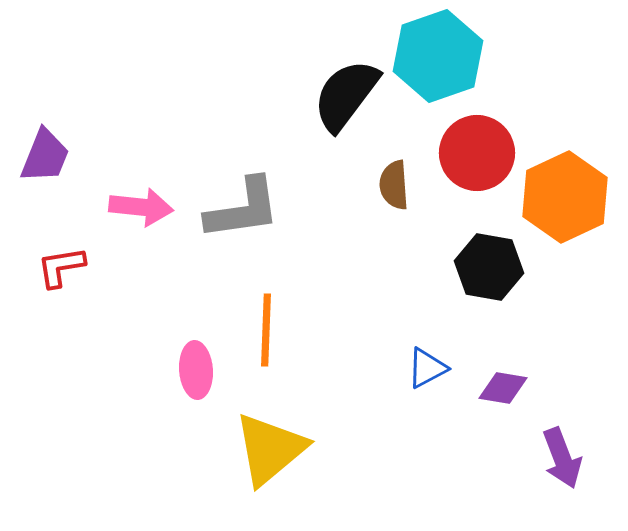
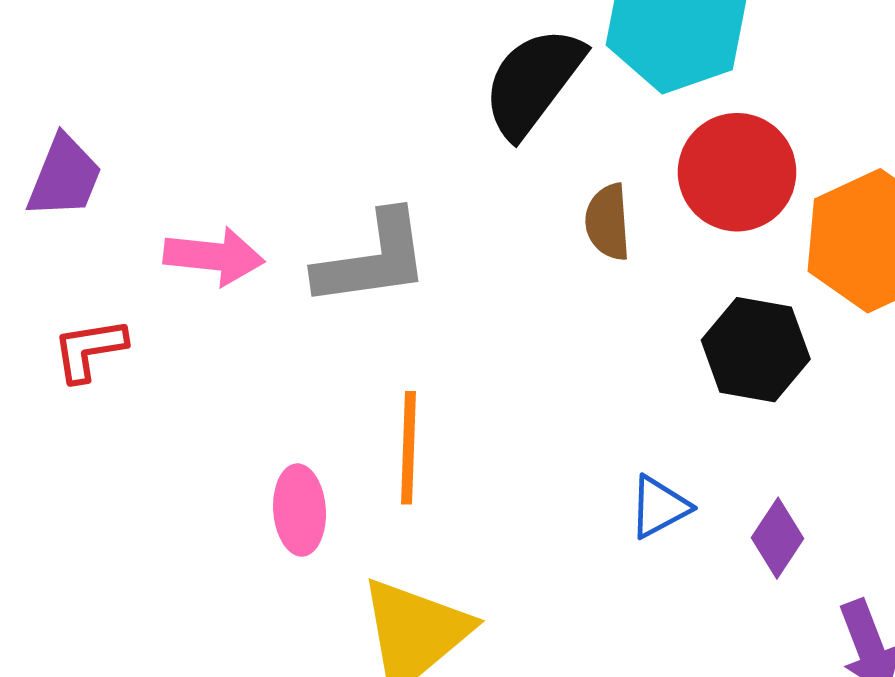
purple diamond: (503, 388) -> (778, 538), turned -66

